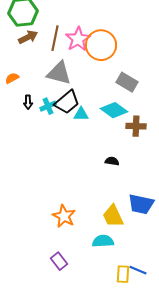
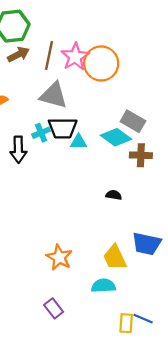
gray rectangle: (127, 82) -> (133, 121), moved
black arrow: (28, 102) -> (18, 150), moved, size x1.6
black trapezoid: (67, 102) -> (63, 128), turned 40

